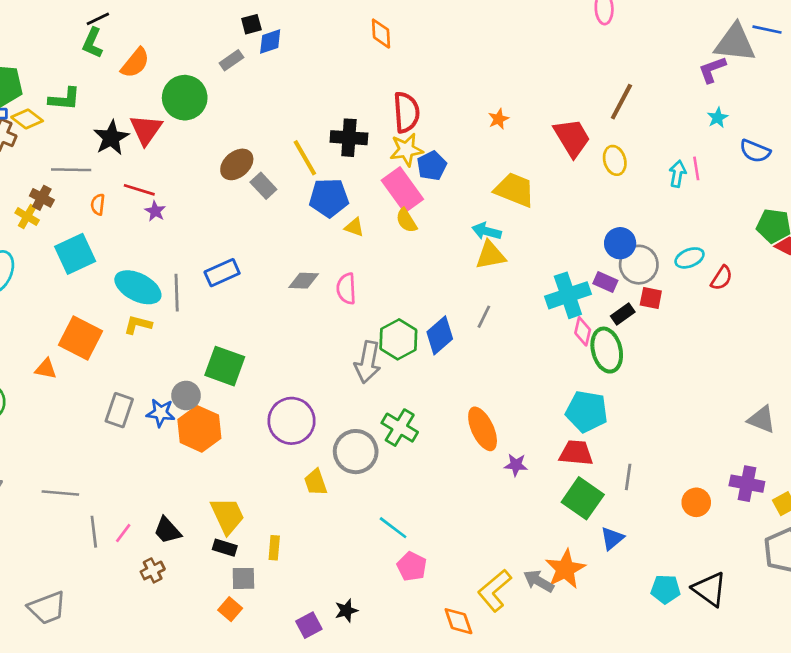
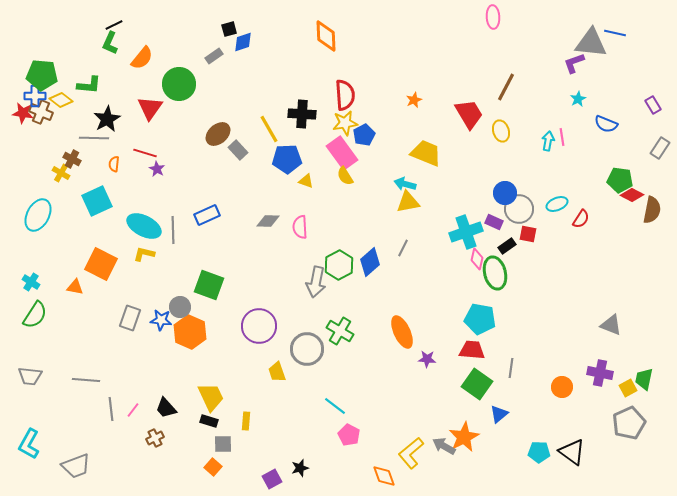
orange diamond: (381, 34) -> (326, 36), size x1.4
black star: (111, 138) -> (107, 119), moved

